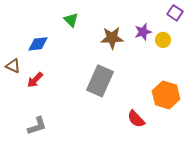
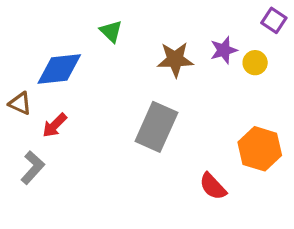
blue diamond: (38, 44) -> (59, 69), size x1.4
gray L-shape: (37, 126) -> (33, 168), moved, turned -30

